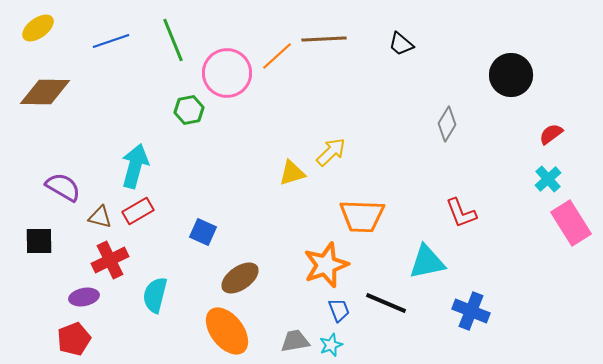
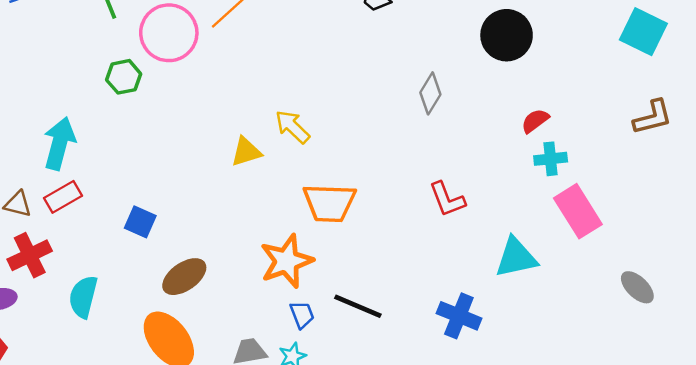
red semicircle: (551, 134) -> (535, 121), moved
yellow arrow: (331, 152) -> (292, 127), turned -92
cyan cross: (548, 179) -> (551, 159), turned 36
cyan triangle: (427, 262) -> (516, 258), moved

